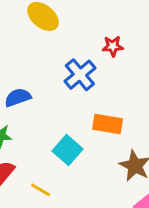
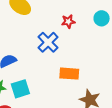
cyan square: (68, 150) -> (20, 89), moved, turned 36

